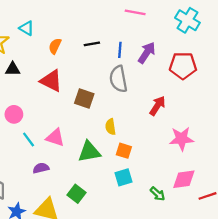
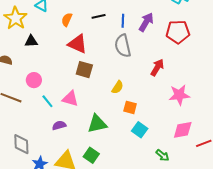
red triangle: (51, 81) -> (77, 44), moved
brown square: (84, 98) -> (84, 70), moved
yellow semicircle: (110, 127) -> (118, 87), turned -136
green triangle: (89, 152) -> (97, 124), moved
cyan square: (123, 177) -> (140, 130), moved, turned -35
green square: (76, 194) -> (91, 155), moved
green arrow: (158, 194) -> (162, 155), moved

